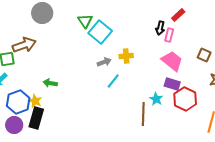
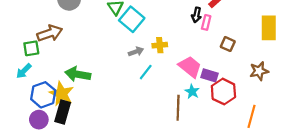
brown square: (204, 55) -> (228, 44), moved
pink trapezoid: (172, 61) -> (190, 67), moved
green arrow: (50, 83) -> (78, 74), size x1.6
yellow star: (35, 101) -> (62, 94), size x1.6

